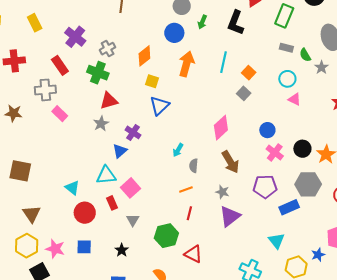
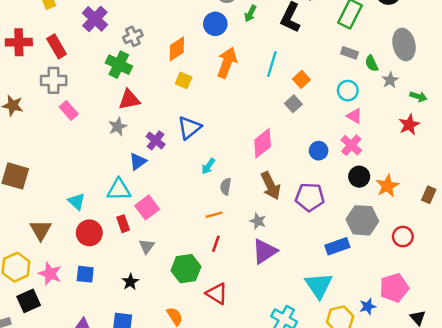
red rectangle: (60, 65) -> (57, 46), moved
blue triangle: (159, 106) -> (189, 128), moved
pink cross: (275, 152) -> (351, 145), moved
purple pentagon: (265, 187) -> (310, 197), moved
brown triangle: (32, 214) -> (41, 230), moved
cyan triangle: (276, 241) -> (319, 286), size x1.4

